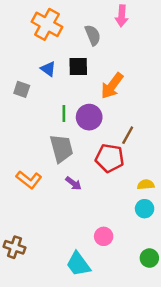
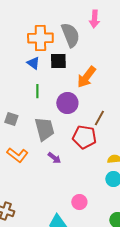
orange cross: (47, 24) -> (40, 38), moved, turned -30
gray semicircle: (93, 35) -> (70, 35), size x1.4
gray square: (22, 89) -> (11, 119), moved
green line: (64, 113) -> (37, 91), moved

